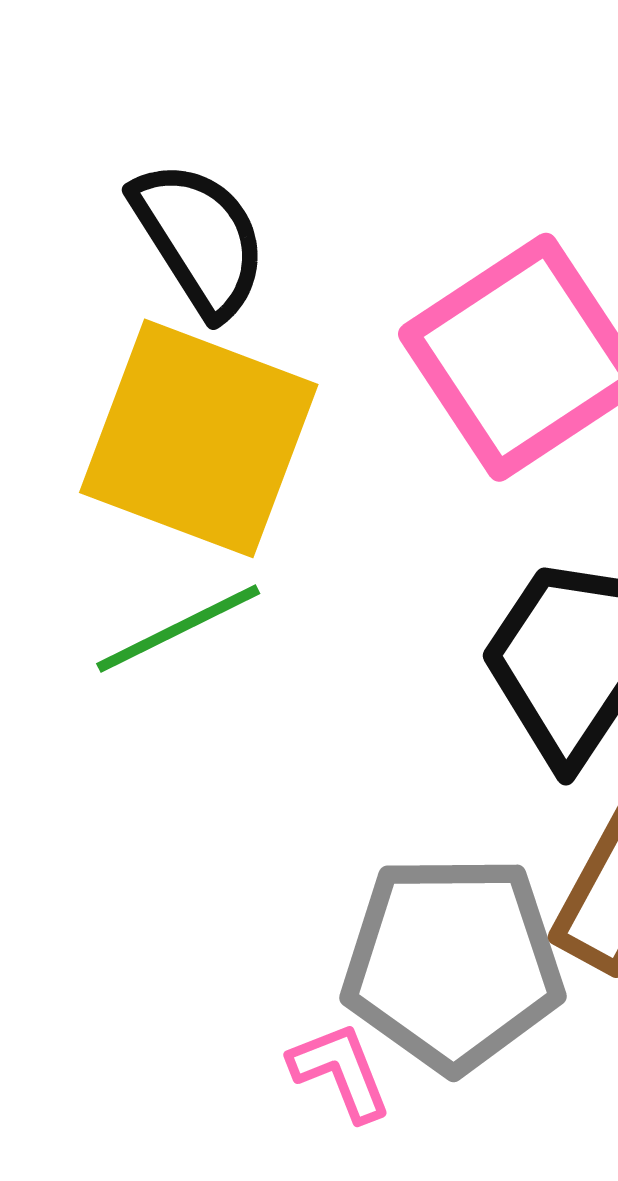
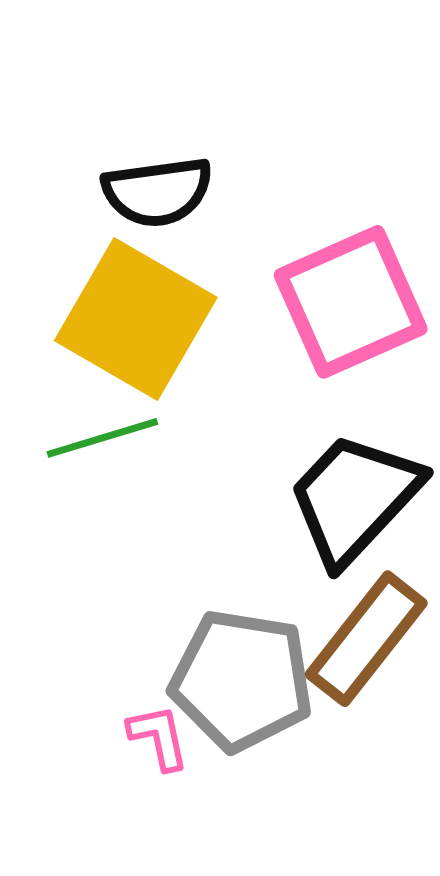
black semicircle: (199, 238) -> (157, 192), turned 105

